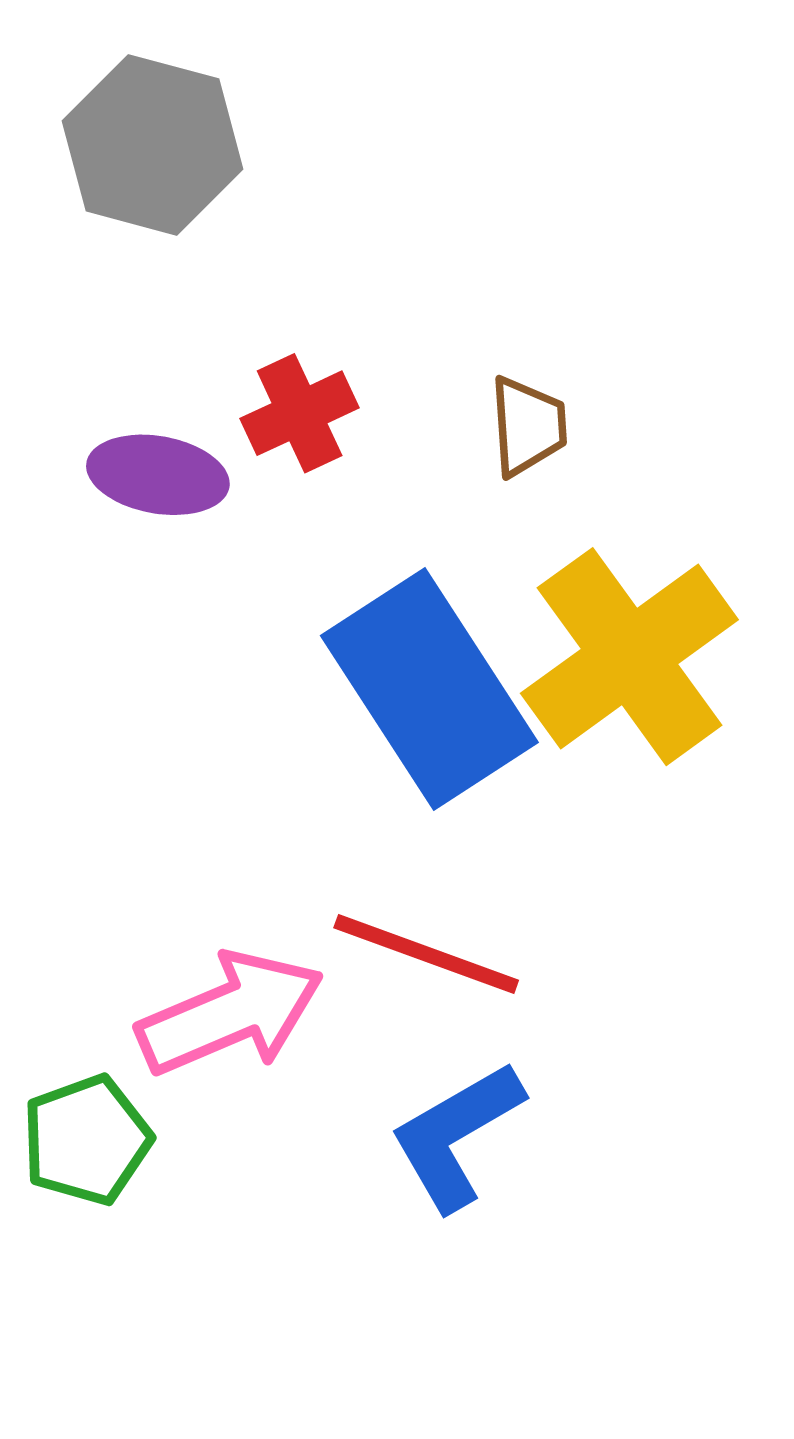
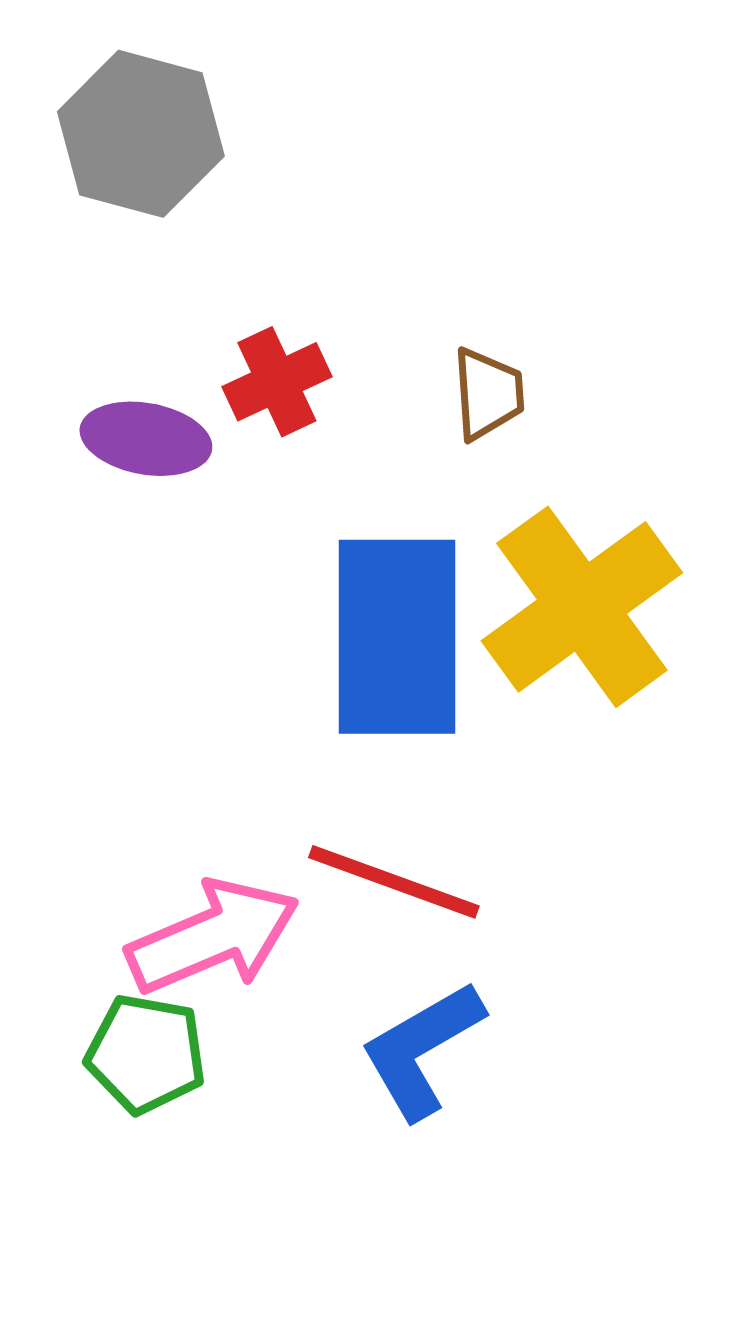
blue rectangle: (429, 689) -> (397, 637), turned 33
green pentagon: (87, 1140) -> (146, 1054), moved, turned 30

